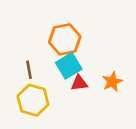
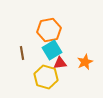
yellow hexagon: (33, 100) -> (46, 77), moved

